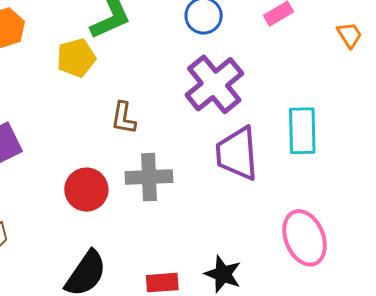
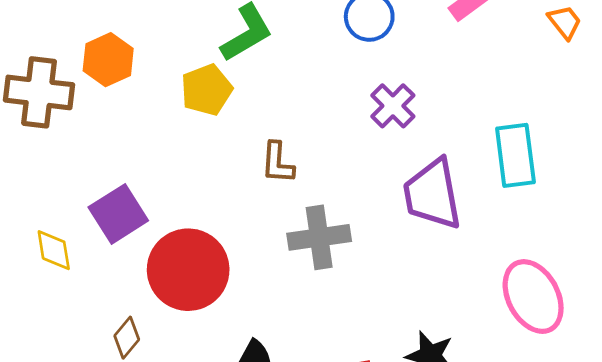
purple cross: (214, 84) -> (393, 106), size x0.6
red circle: (86, 190) -> (188, 270), moved, size x1.4

